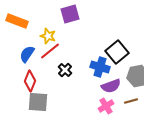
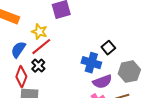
black square: (117, 52) -> (108, 48), size x0.6
black cross: (65, 70) -> (38, 66), moved

